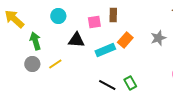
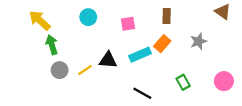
brown rectangle: (113, 15) -> (167, 16), moved
black triangle: (76, 40) -> (108, 60), moved
green arrow: (35, 41) -> (52, 45), moved
green rectangle: (130, 83) -> (183, 82), moved

